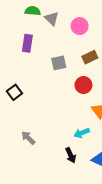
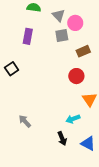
gray triangle: (52, 18) -> (59, 15), moved
gray square: (59, 63) -> (62, 35), moved
black square: (14, 92) -> (12, 69), moved

